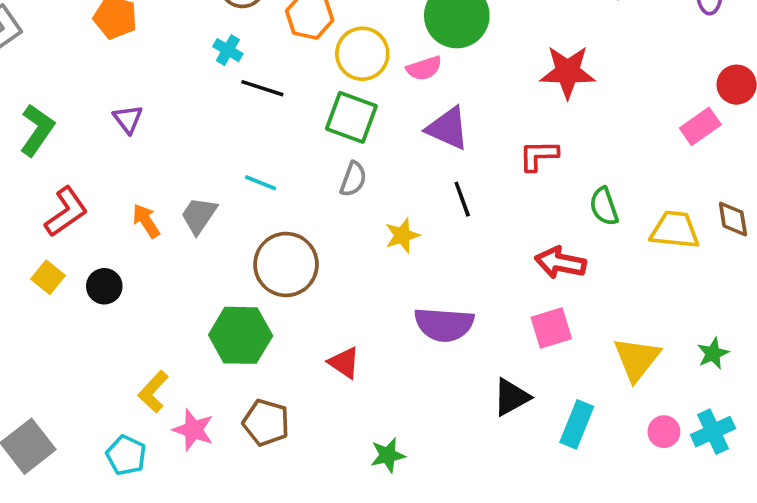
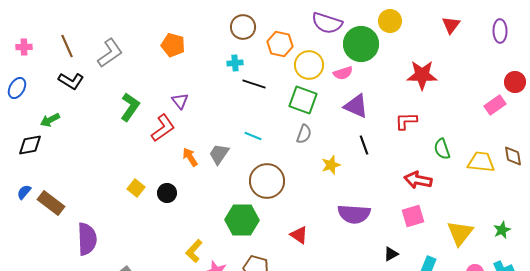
cyan cross: (228, 50) -> (235, 63), turned -35
red L-shape: (66, 212) -> (163, 128), moved
black triangle: (511, 397) -> (391, 254), size x0.7

